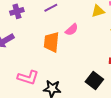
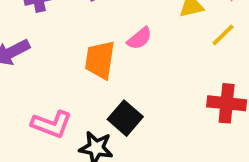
black square: (94, 81) -> (125, 118), moved

